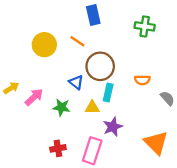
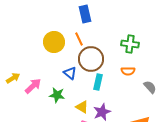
green cross: (145, 26) -> (130, 44), moved
orange line: (77, 41) -> (79, 39), moved, turned 32
yellow circle: (44, 45) -> (54, 42), moved
yellow triangle: (92, 107) -> (82, 107), moved, turned 32

